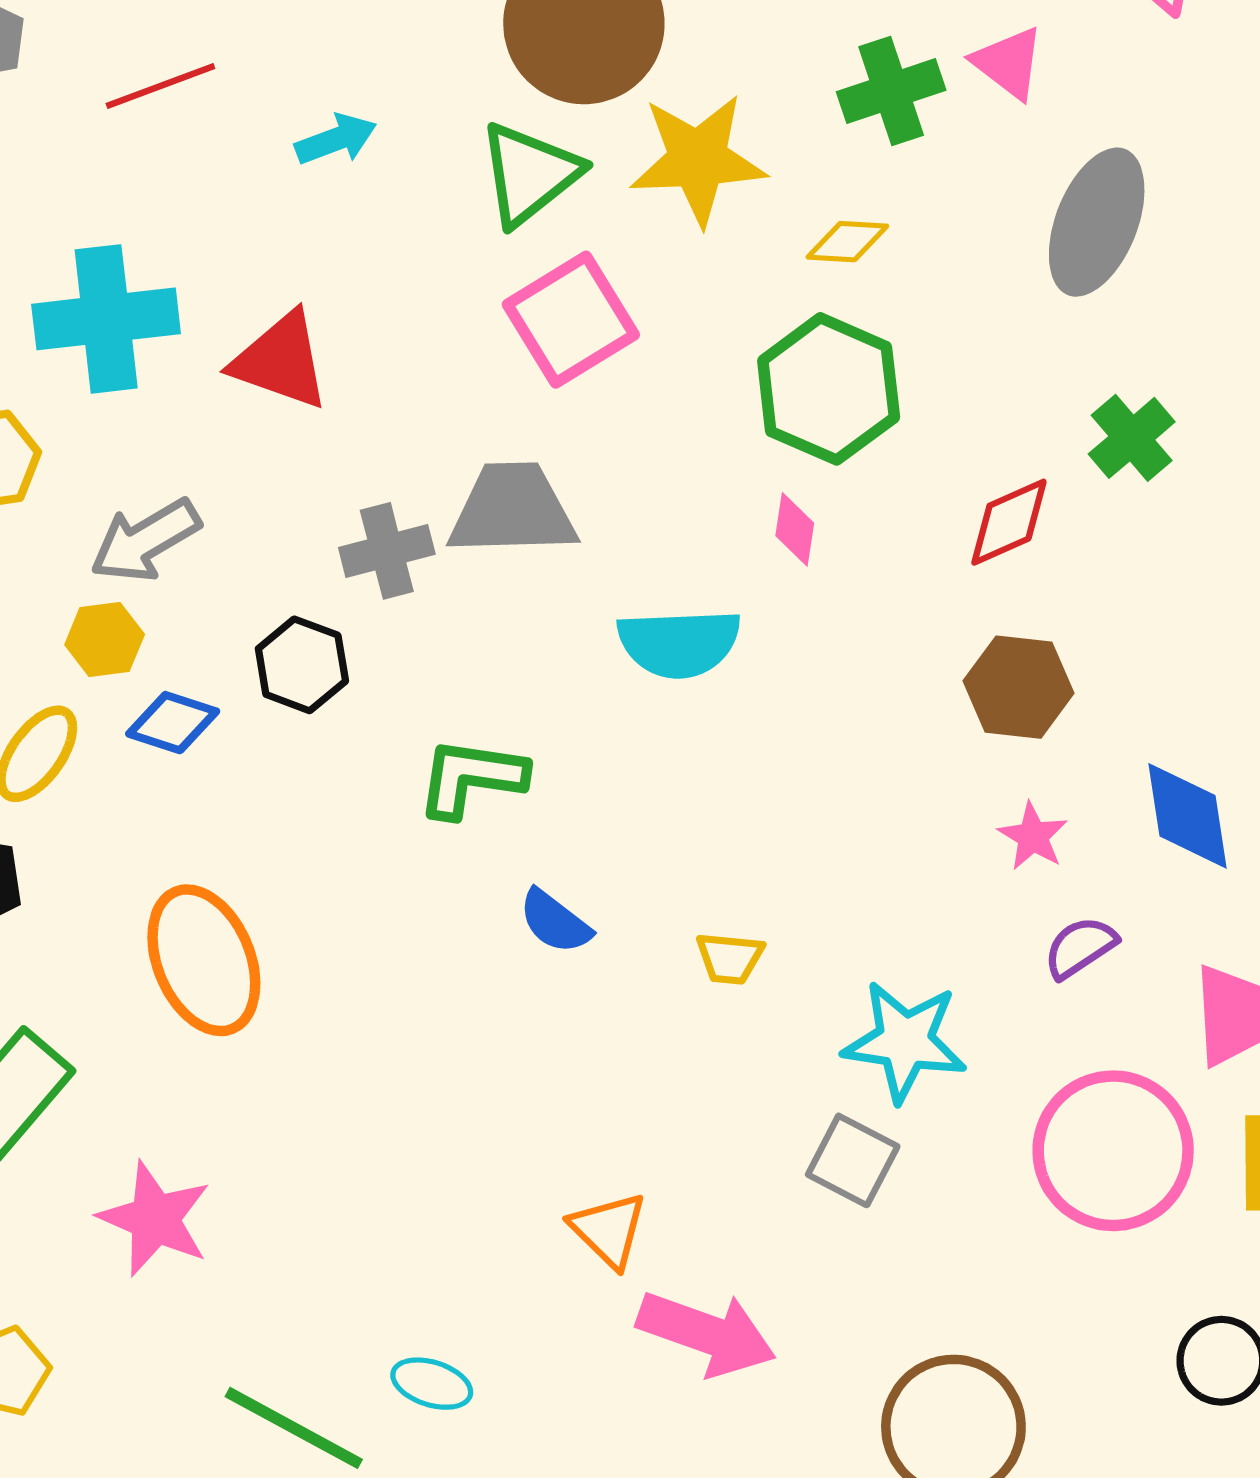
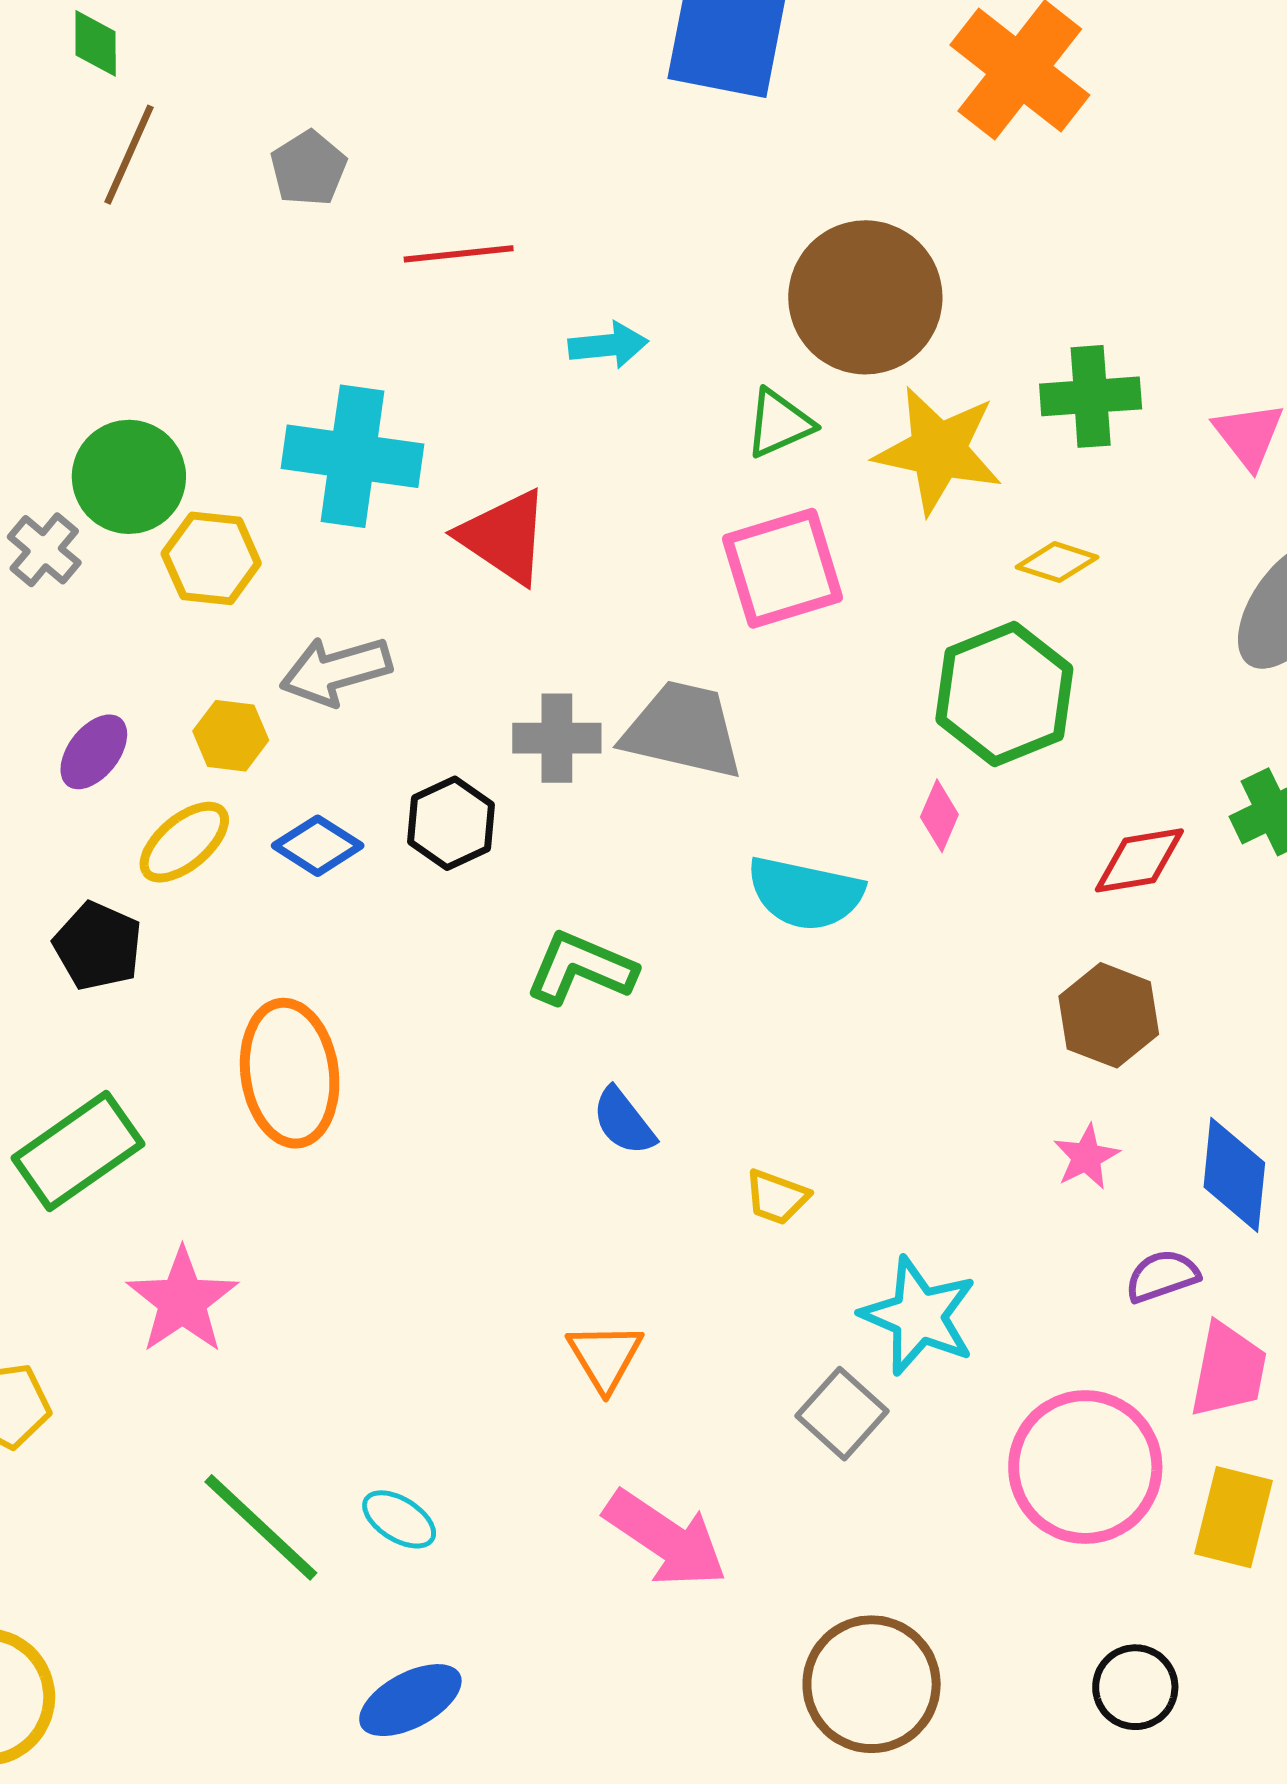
green cross: (891, 91) -> (1091, 396), moved
green triangle: (529, 174) -> (779, 423), size x0.7
yellow hexagon: (105, 640) -> (231, 736), moved
purple semicircle: (1080, 947) -> (1162, 1276), moved
orange triangle: (609, 1230) -> (605, 1357), moved

